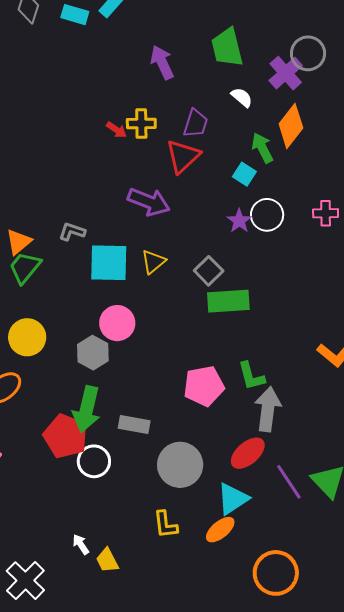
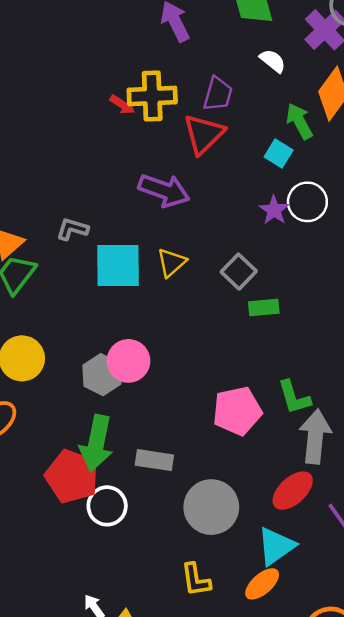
yellow cross: (141, 123) -> (152, 96), size x1.4
green rectangle: (228, 301) -> (264, 308), size x0.6
pink circle: (117, 323) -> (128, 361), moved

